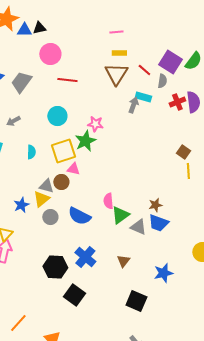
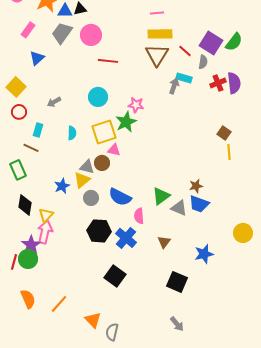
yellow rectangle: (119, 53) -> (160, 34), size x1.6
gray trapezoid: (21, 82) -> (62, 33), moved
pink semicircle: (108, 201) -> (139, 216), moved
black hexagon: (55, 267) -> (99, 231), moved

